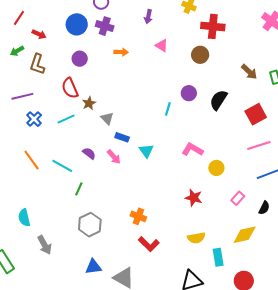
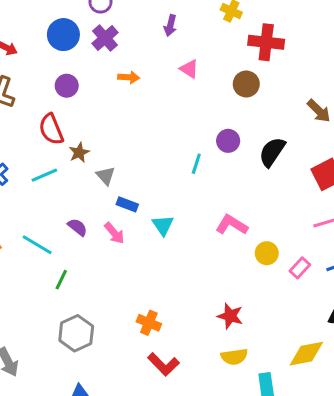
purple cross: (105, 26) -> (105, 38), turned 30
red star: (194, 198) -> (230, 316), moved
pink rectangle: (238, 198) -> (300, 268), moved

